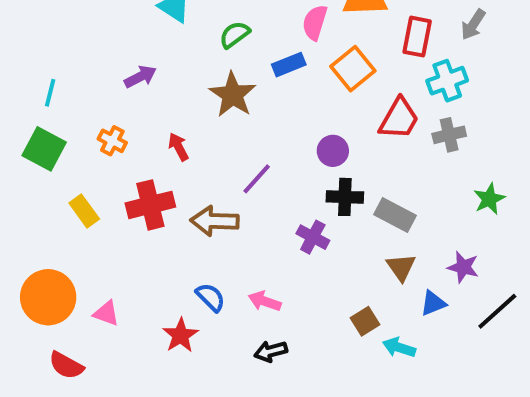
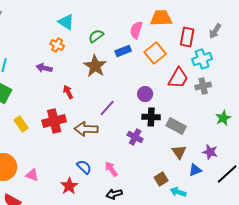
purple arrow: (140, 77) -> (44, 68), moved, turned -140
orange cross: (112, 141) -> (57, 45), moved
pink arrow: (265, 301) -> (111, 169), turned 35

